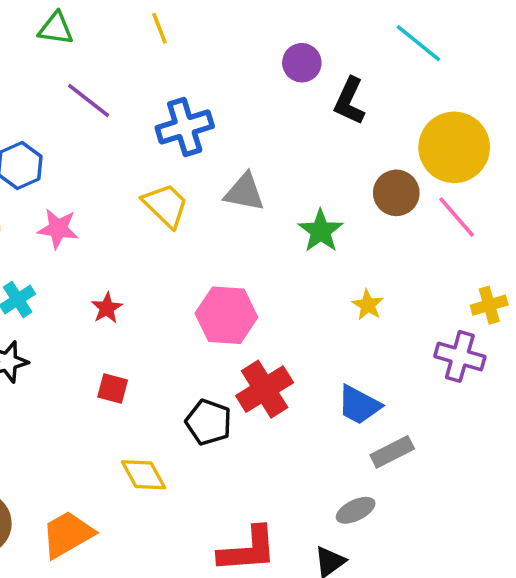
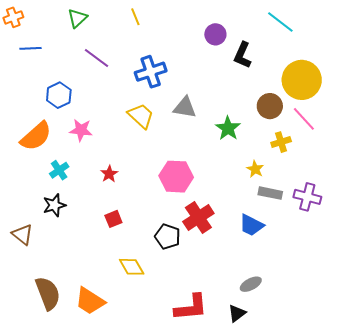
green triangle: (56, 29) -> (77, 18), turned -50
yellow cross: (489, 305) -> (281, 142), moved
red square: (113, 389) -> (113, 219), turned -36
gray rectangle: (392, 452) -> (270, 193), moved, turned 40
orange trapezoid: (68, 534) -> (90, 301), turned -116

